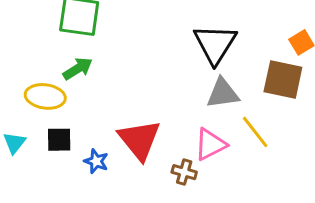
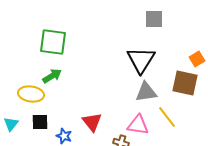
red triangle: (139, 140) -> (92, 122), size x0.7
pink triangle: (210, 144) -> (138, 125), turned 35

